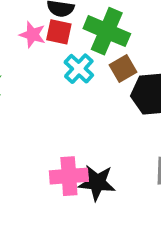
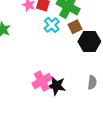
pink cross: (69, 176) -> (42, 81), turned -30

